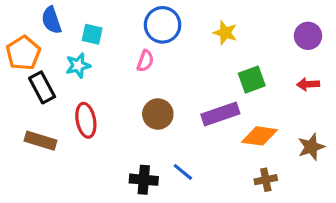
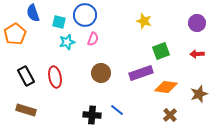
blue circle: (163, 25) -> (85, 15), moved
cyan star: (78, 66) -> (67, 42), moved
black rectangle: (42, 87) -> (26, 76), moved
brown rectangle: (41, 141) -> (26, 110), moved
brown cross: (266, 180) -> (170, 115), turned -32

